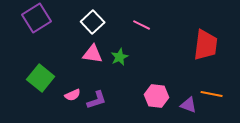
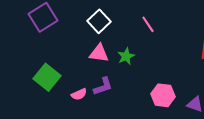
pink line: (142, 25) -> (148, 24), turned 30
purple L-shape: (97, 100) -> (103, 86), moved

